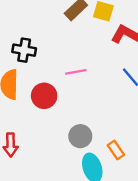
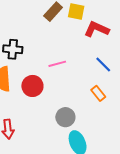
orange rectangle: (116, 150) -> (98, 93), moved

